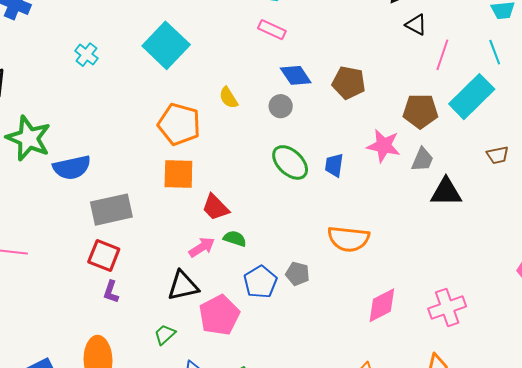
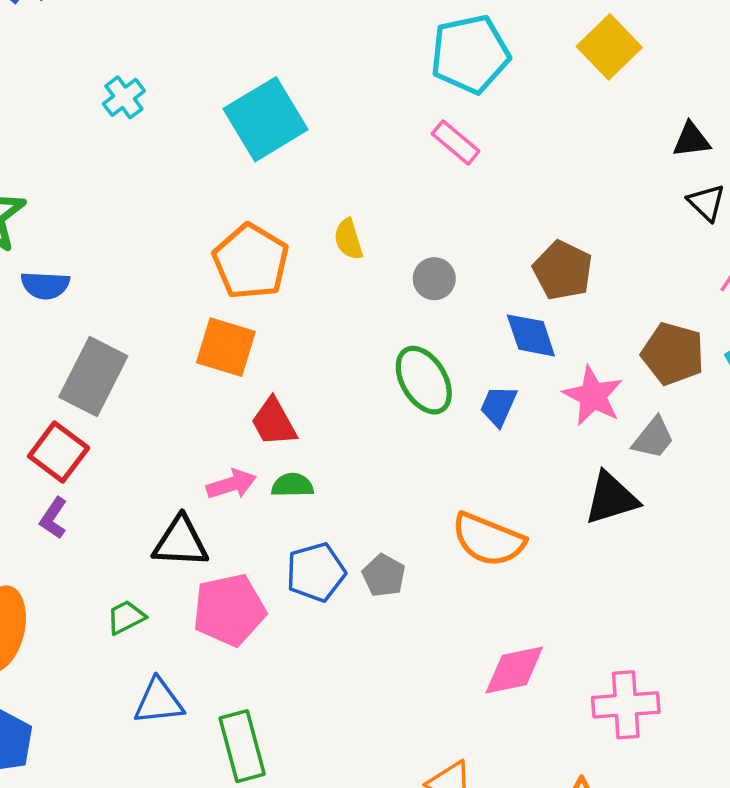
blue diamond: (296, 75) -> (531, 335), moved
blue semicircle: (72, 168) -> (45, 285), size x0.7
black triangle: (446, 192) -> (611, 498), moved, turned -32
gray rectangle: (111, 210) -> (93, 377), turned -66
green semicircle: (235, 239) -> (292, 485), turned -35

